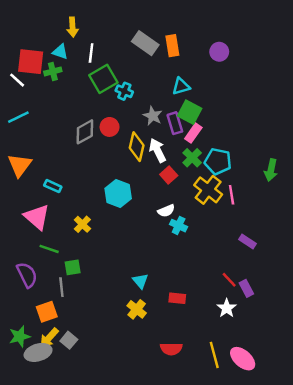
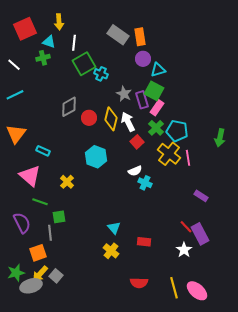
purple circle: (219, 52) -> (143, 59), moved
red square: (31, 62) -> (25, 29), moved, turned -30
cyan triangle: (181, 86) -> (158, 70), moved
red circle: (110, 127) -> (89, 118), moved
purple rectangle: (246, 288) -> (200, 234), size x1.5

